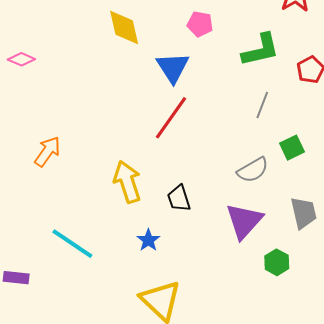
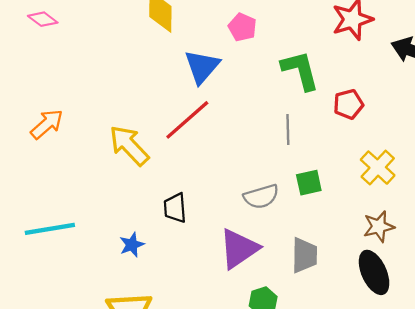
green L-shape: (261, 50) -> (300, 70), turned -105
gray line: (262, 105) -> (288, 130), turned -36
yellow arrow: (127, 182) -> (129, 145), moved, turned -39
cyan line: (72, 244) -> (50, 229), turned -57

